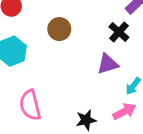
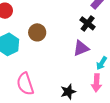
brown circle: (59, 29) -> (37, 32), moved
pink arrow: (124, 111) -> (96, 83), turned 126

